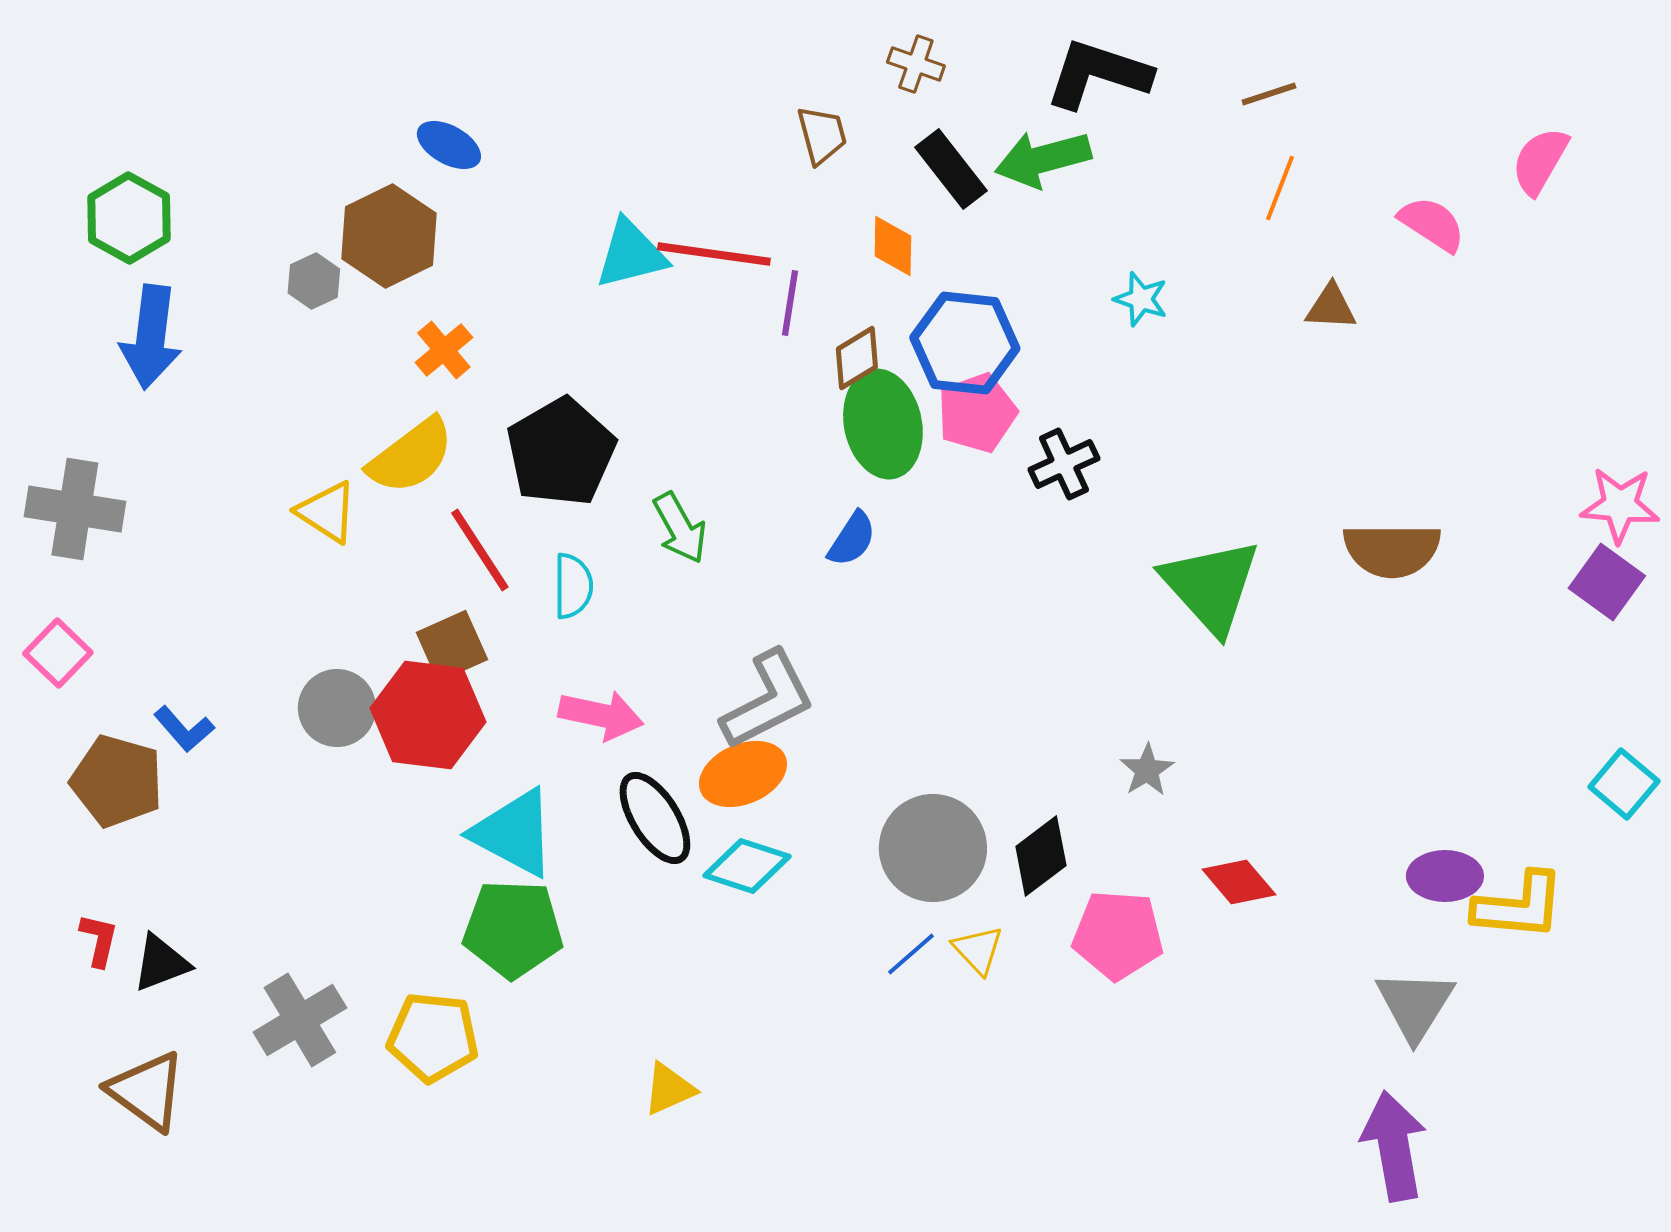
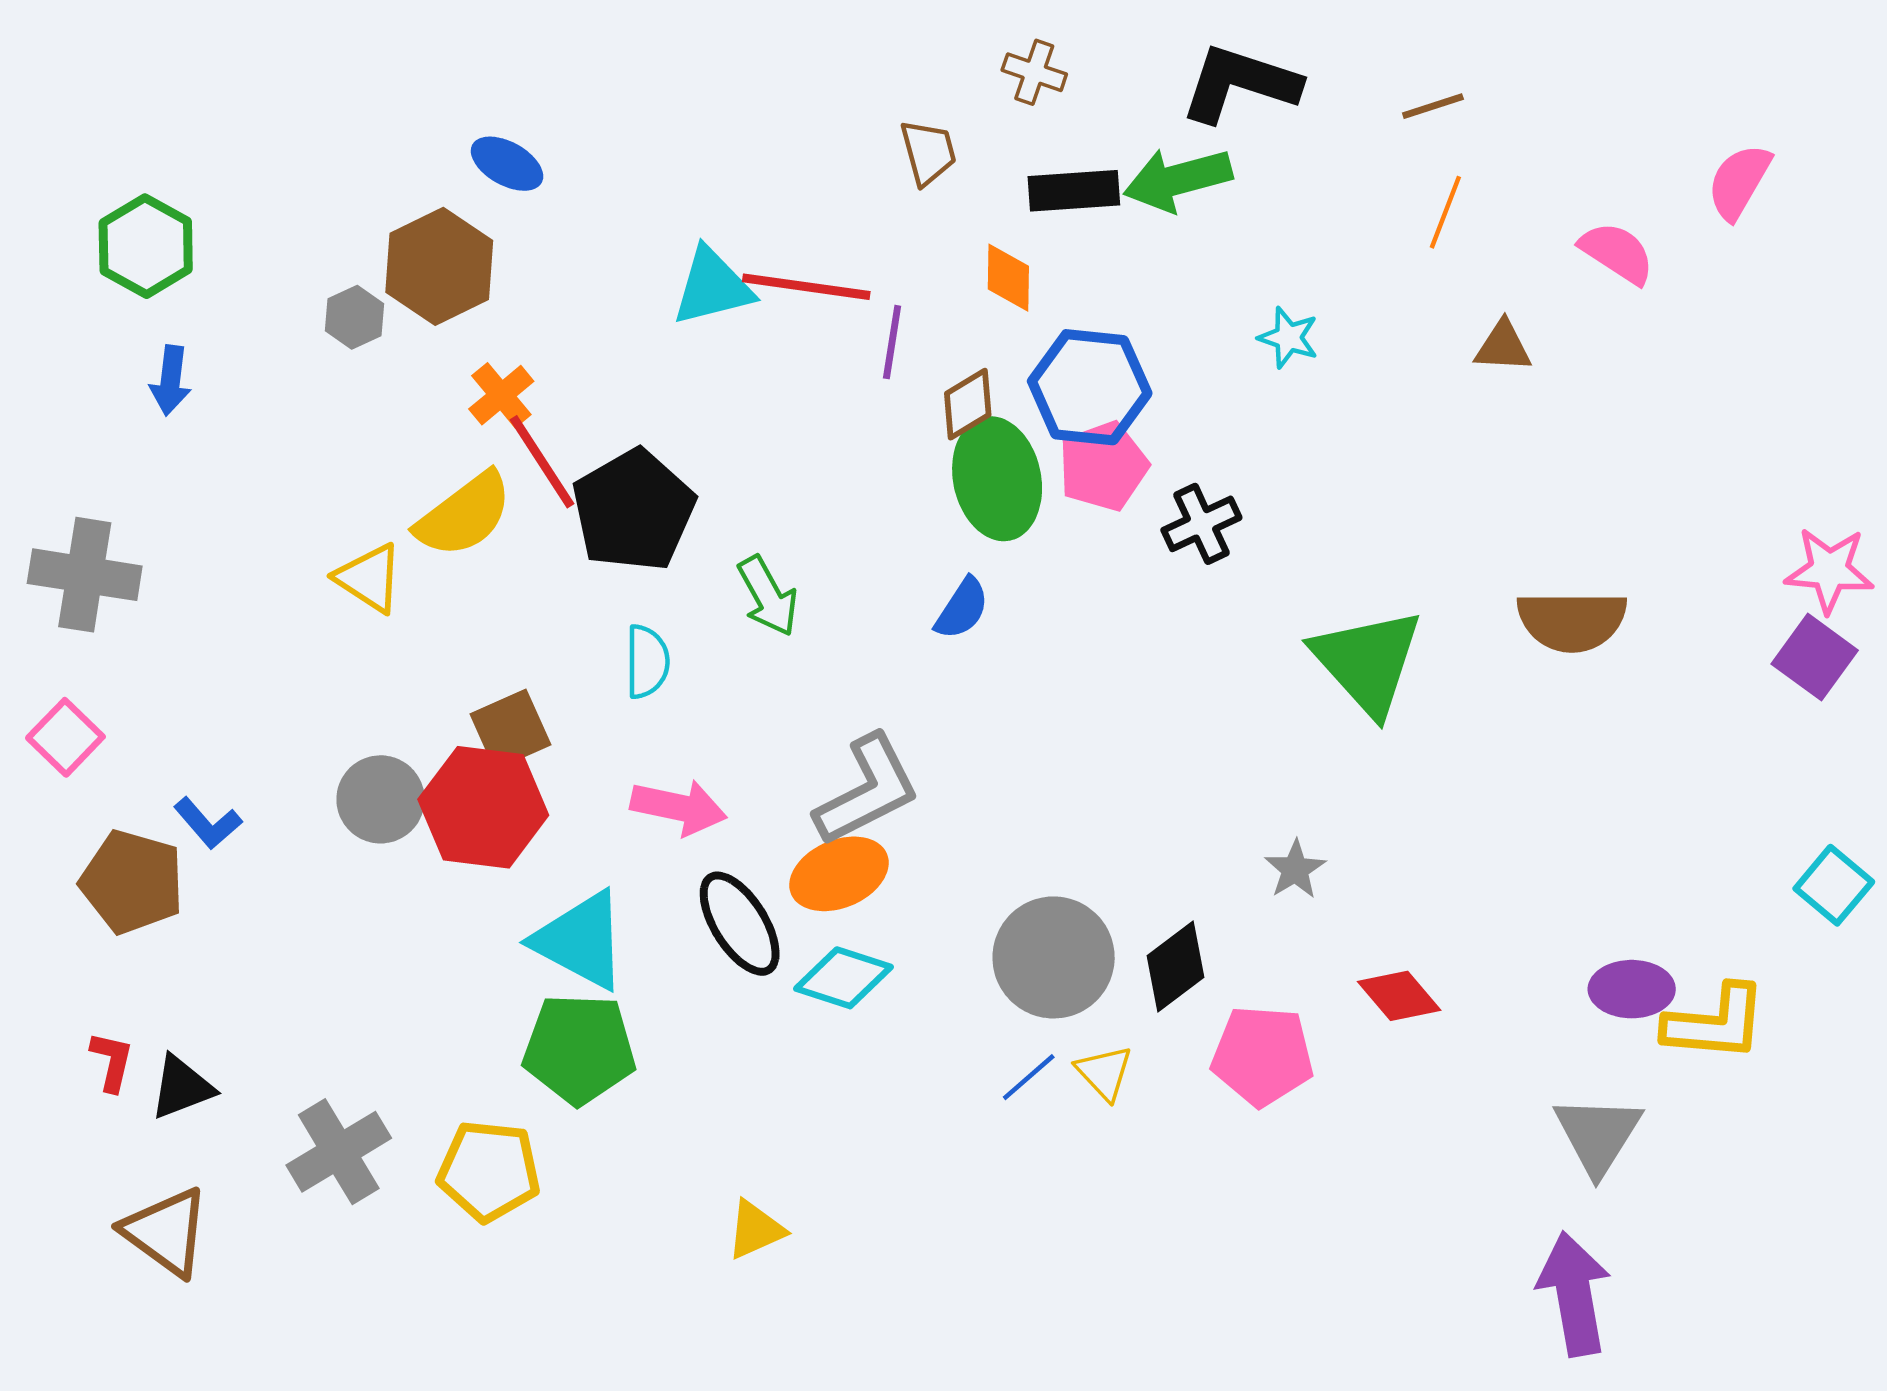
black rectangle: (951, 169) -> (1074, 191), turned -56
blue arrow: (151, 337) -> (171, 380), size x0.6
red line: (480, 550) -> (542, 462), moved

